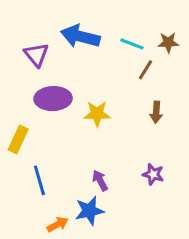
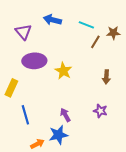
blue arrow: (80, 36) -> (52, 20), size x0.7
brown star: (168, 42) -> (113, 33), moved
brown arrow: (156, 112) -> (106, 77), moved
yellow star: (97, 114) -> (63, 71), turned 30

